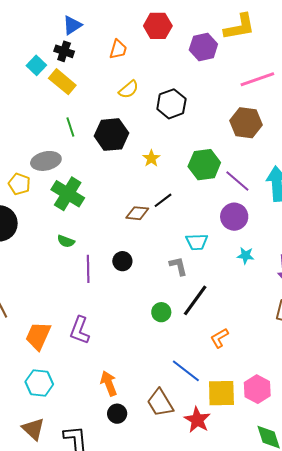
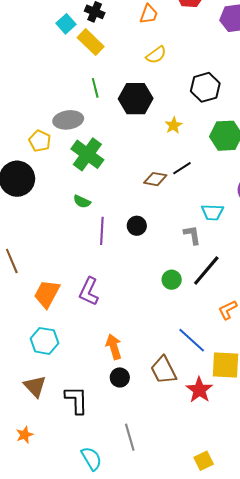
black hexagon: (171, 104) -> (205, 87), moved

